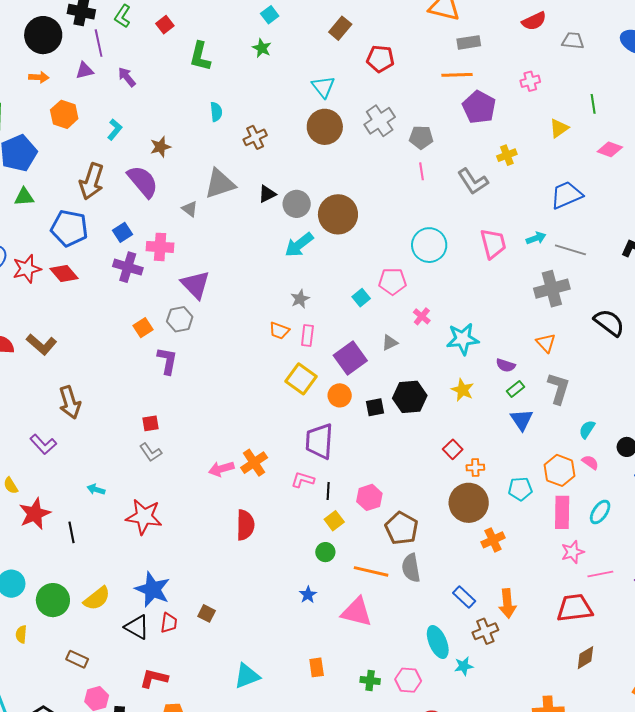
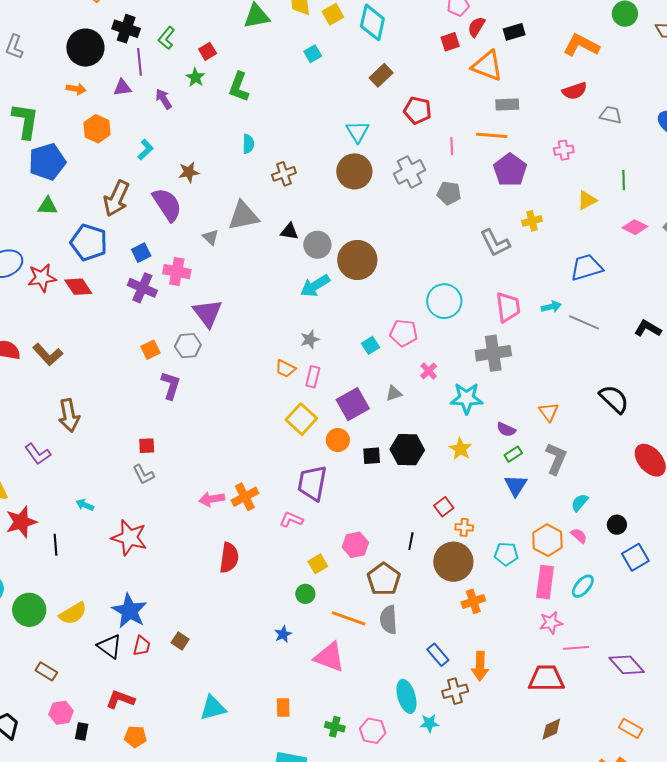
green star: (262, 48) -> (195, 77), moved
pink line: (421, 171) -> (452, 146), moved
black triangle: (267, 194) -> (289, 231), turned 30
gray cross: (552, 289) -> (493, 353), moved
black line: (328, 491) -> (411, 541), moved

